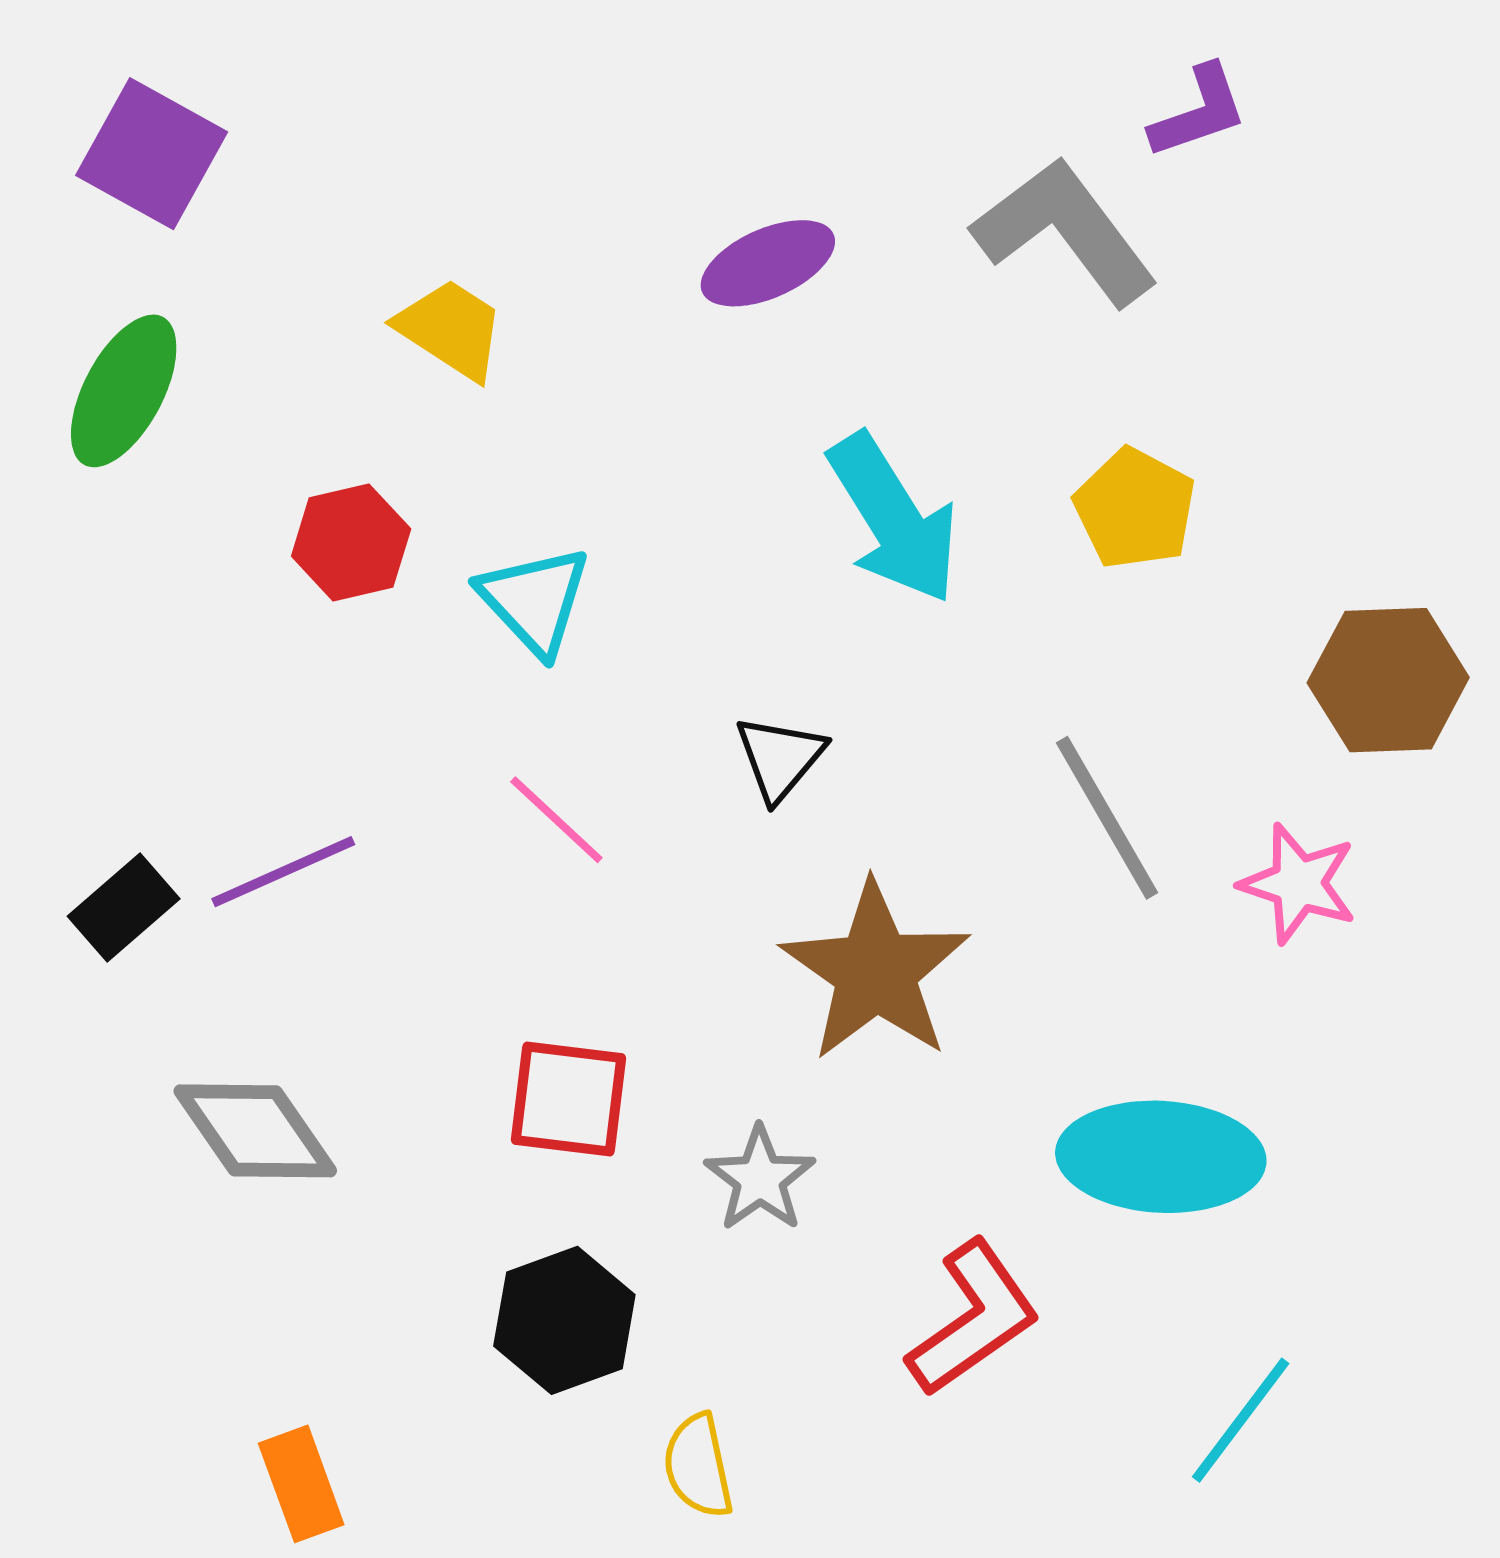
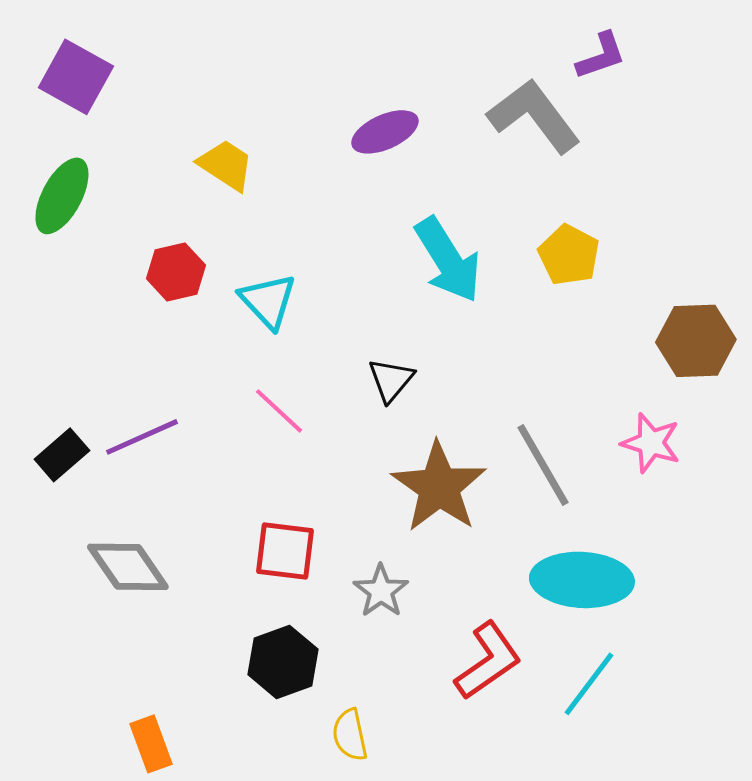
gray line: (1107, 818) -> (543, 465), moved
cyan line: (1241, 1420) -> (589, 684), moved

